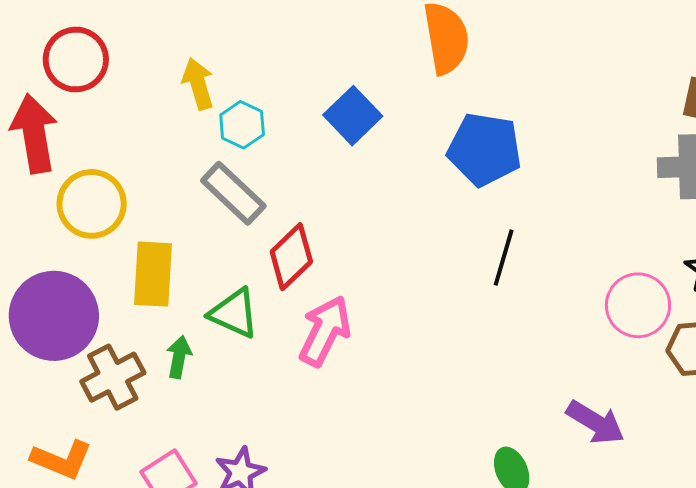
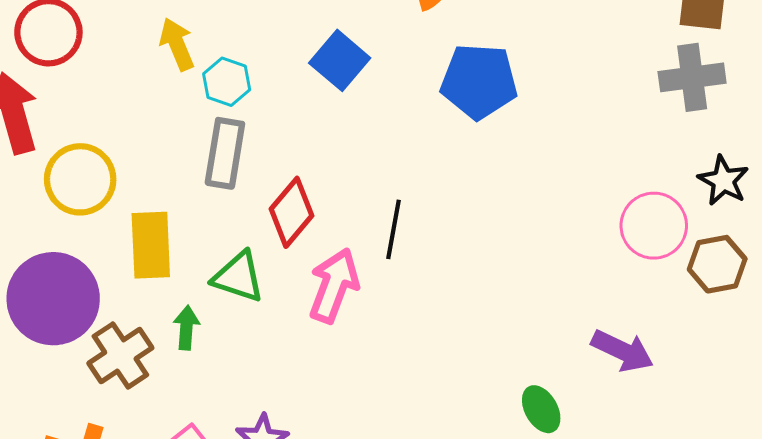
gray rectangle: (233, 193) -> (225, 153), turned 62
black line: (504, 258) -> (394, 229), moved

